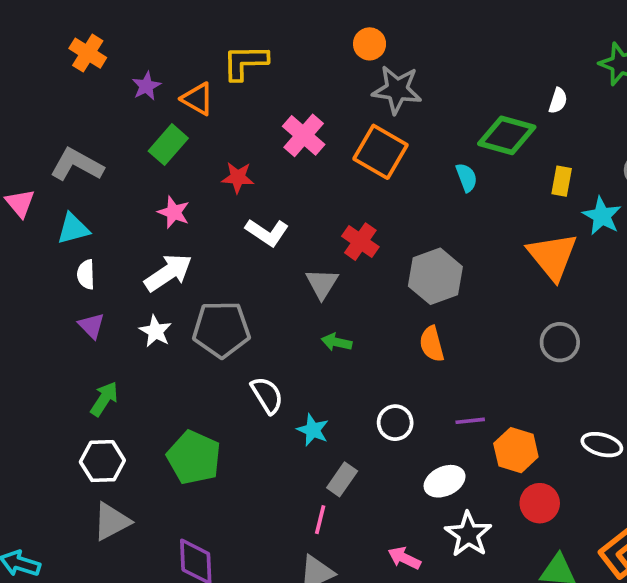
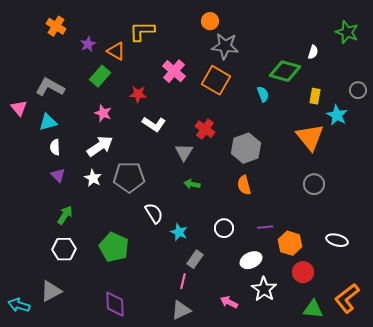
gray triangle: (112, 521) -> (51, 291), moved

